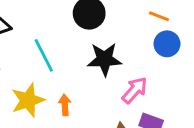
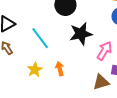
yellow star: (28, 100) -> (35, 70), size x0.7

